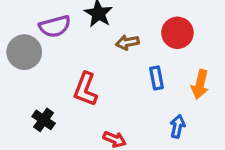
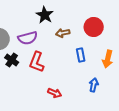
purple semicircle: (55, 26) -> (28, 38), moved
black cross: (44, 120) -> (12, 60), moved

